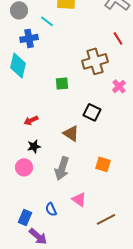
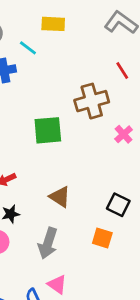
green square: (62, 83) -> (48, 130), size x1.6
black square: (92, 112) -> (118, 205), moved
pink triangle: (79, 199) -> (57, 284), moved

